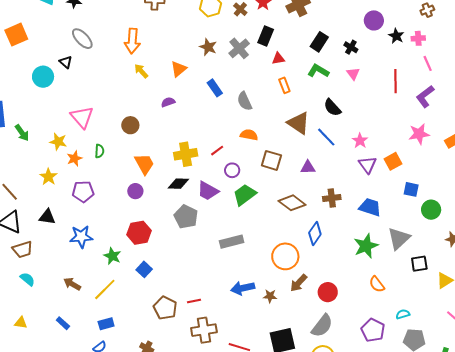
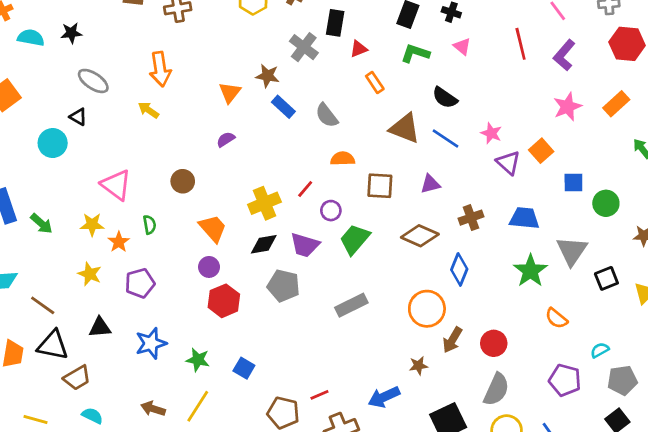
brown star: (208, 47) -> (267, 76), moved
yellow arrow: (141, 71) -> (149, 110), moved
red hexagon: (139, 233) -> (224, 301), moved
blue arrow: (243, 288) -> (384, 397), moved

